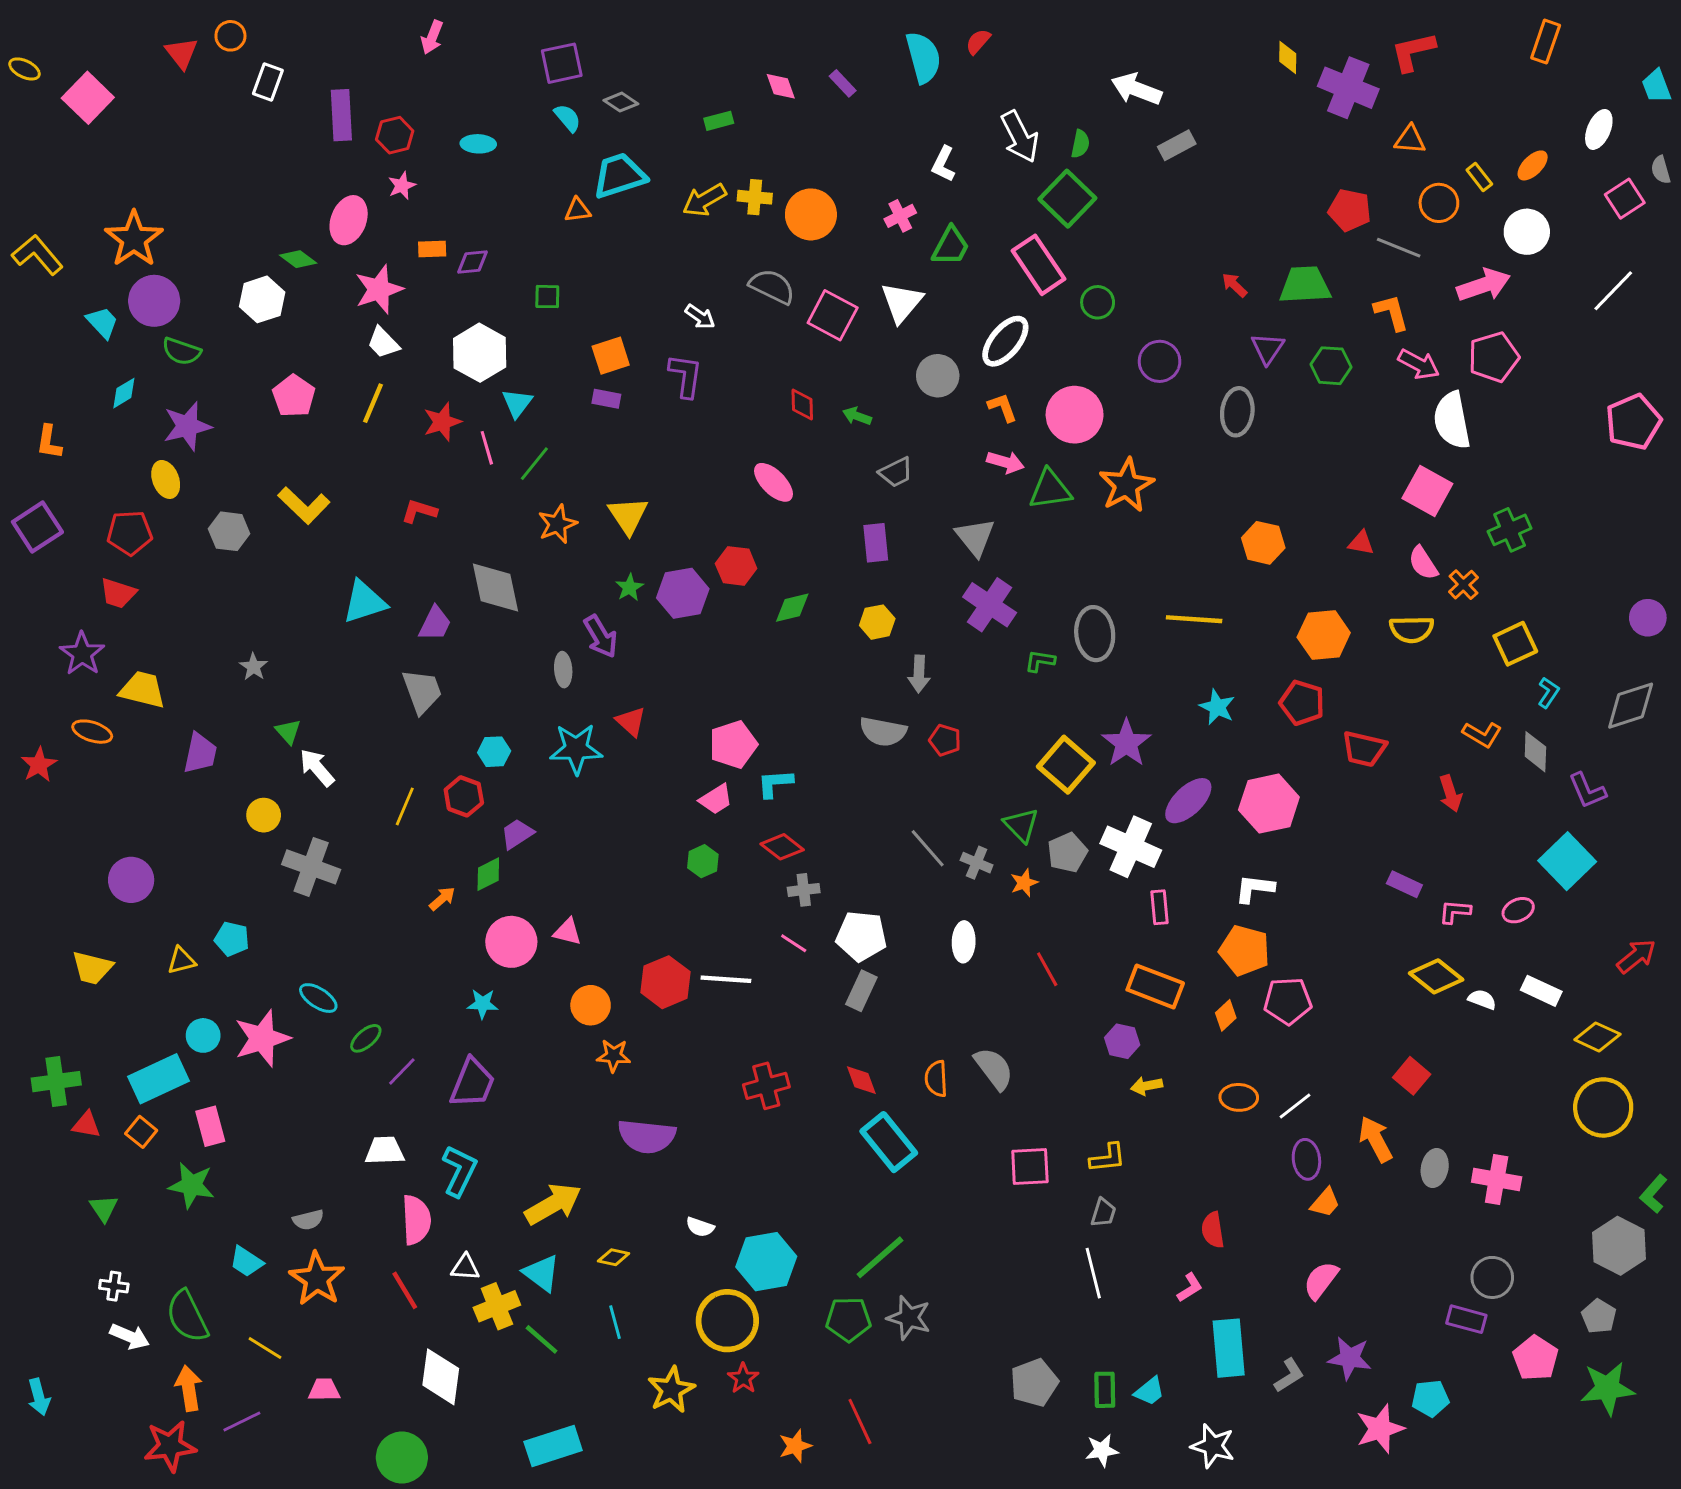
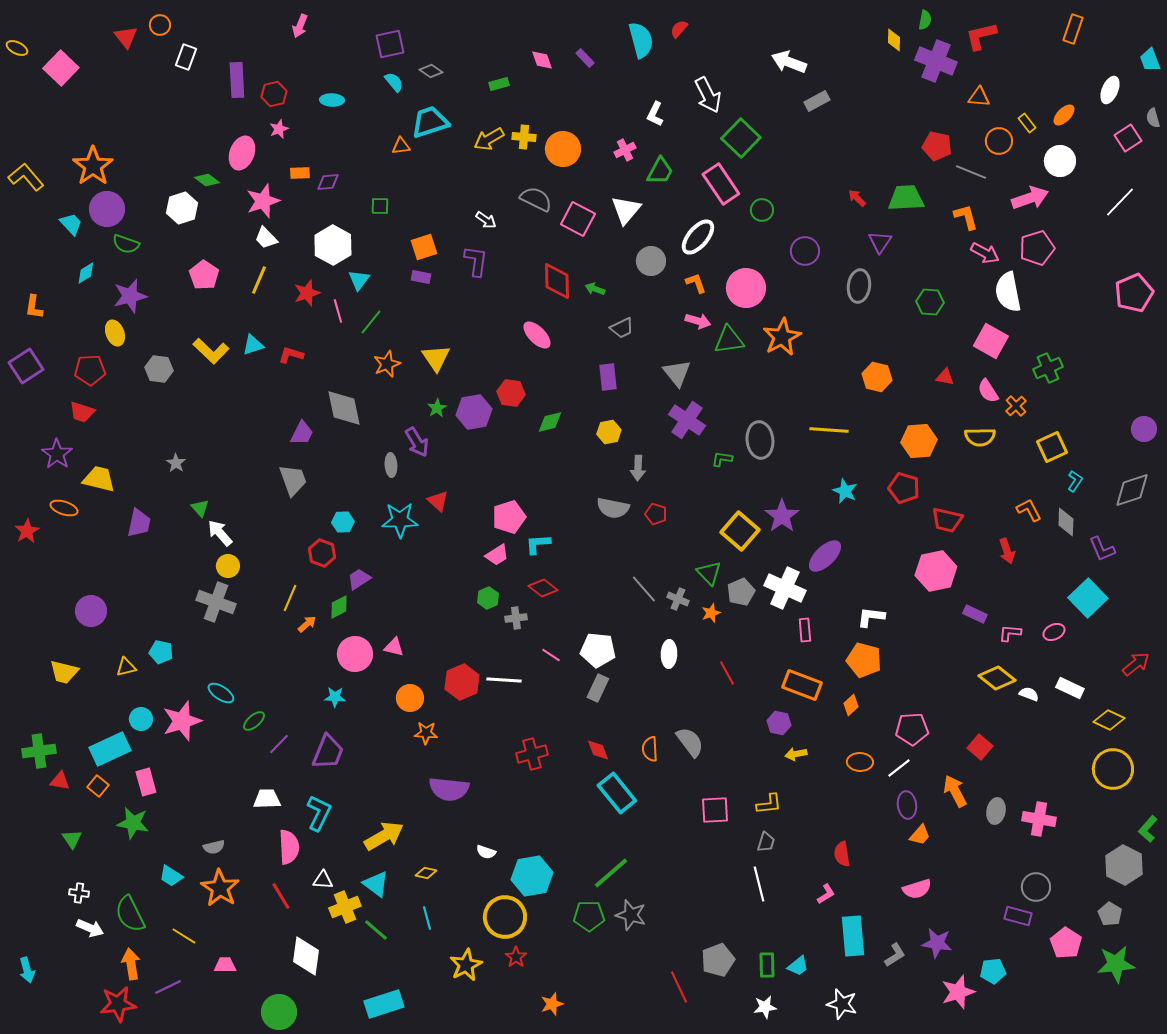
green semicircle: (1080, 144) -> (925, 20), moved
green hexagon: (1331, 366) -> (930, 302), moved
red diamond: (802, 405) -> (557, 281), size x1.6
cyan triangle: (364, 602) -> (253, 345), moved, size x0.7
orange L-shape: (1482, 734) -> (1029, 510), turned -148
pink hexagon: (1269, 804) -> (936, 571), moved
yellow line: (405, 806) -> (290, 598), moved
yellow circle: (264, 815) -> (228, 566), moved
gray cross: (804, 890) -> (516, 618), moved
pink pentagon: (1288, 1001) -> (912, 729), moved
pink semicircle: (1321, 1280) -> (917, 889), turned -144
red line: (860, 1421) -> (679, 987), moved

